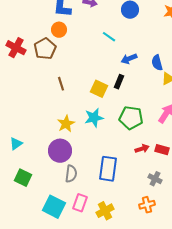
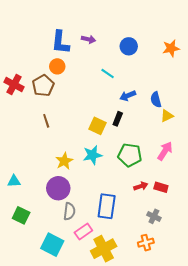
brown line: (61, 84) -> (46, 121), moved
cyan triangle: (16, 144) -> (14, 181), turned 32
pink rectangle: (80, 203) -> (83, 231), moved, turned 36
yellow cross: (105, 211) -> (104, 249), size x1.4

